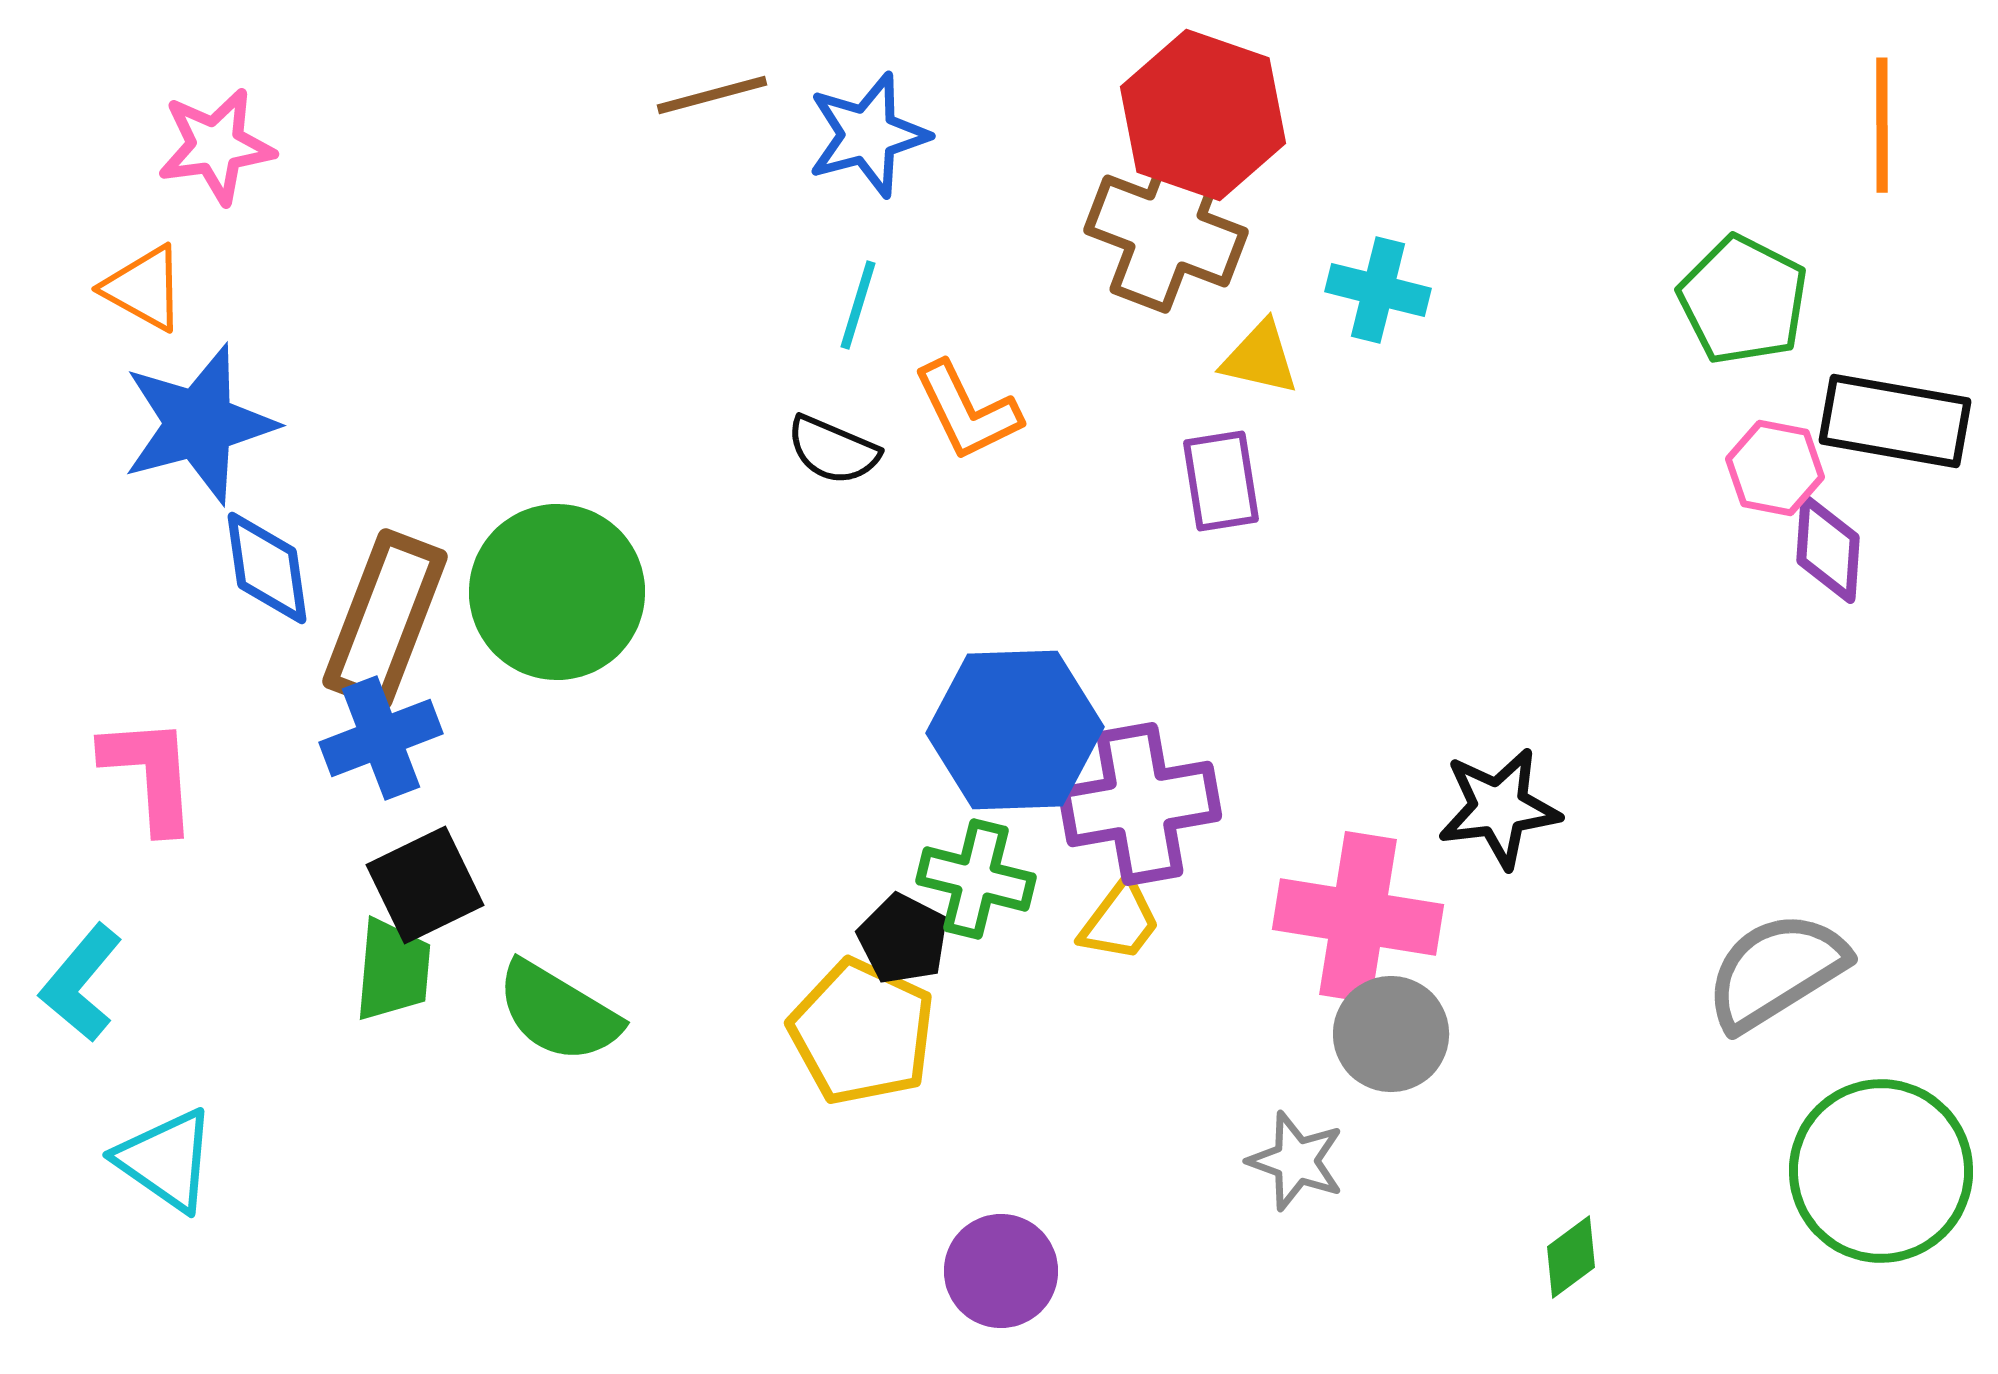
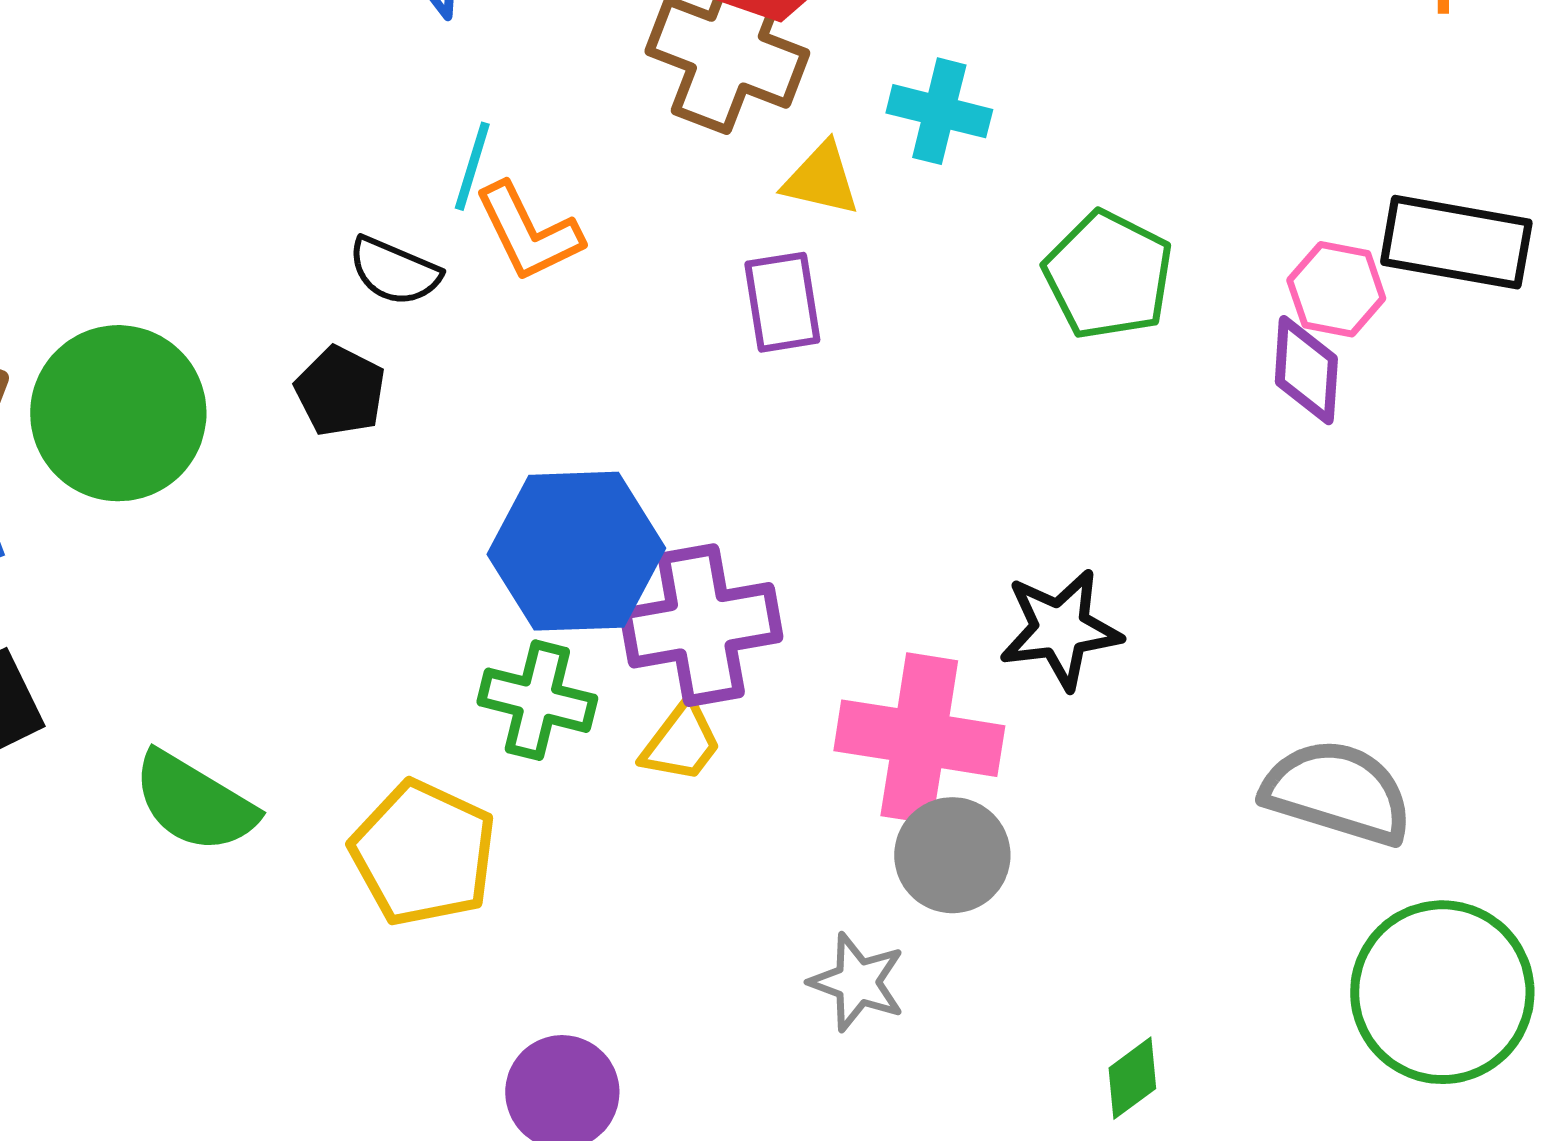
green pentagon: (1743, 300) -> (1108, 275), moved
cyan line: (858, 305) -> (472, 166), moved
purple diamond: (1828, 549) -> (1306, 370), moved
black pentagon: (903, 939) -> (340, 391), moved
gray semicircle: (1776, 971) -> (1337, 792), turned 49
green semicircle: (558, 1012) -> (194, 802), moved

